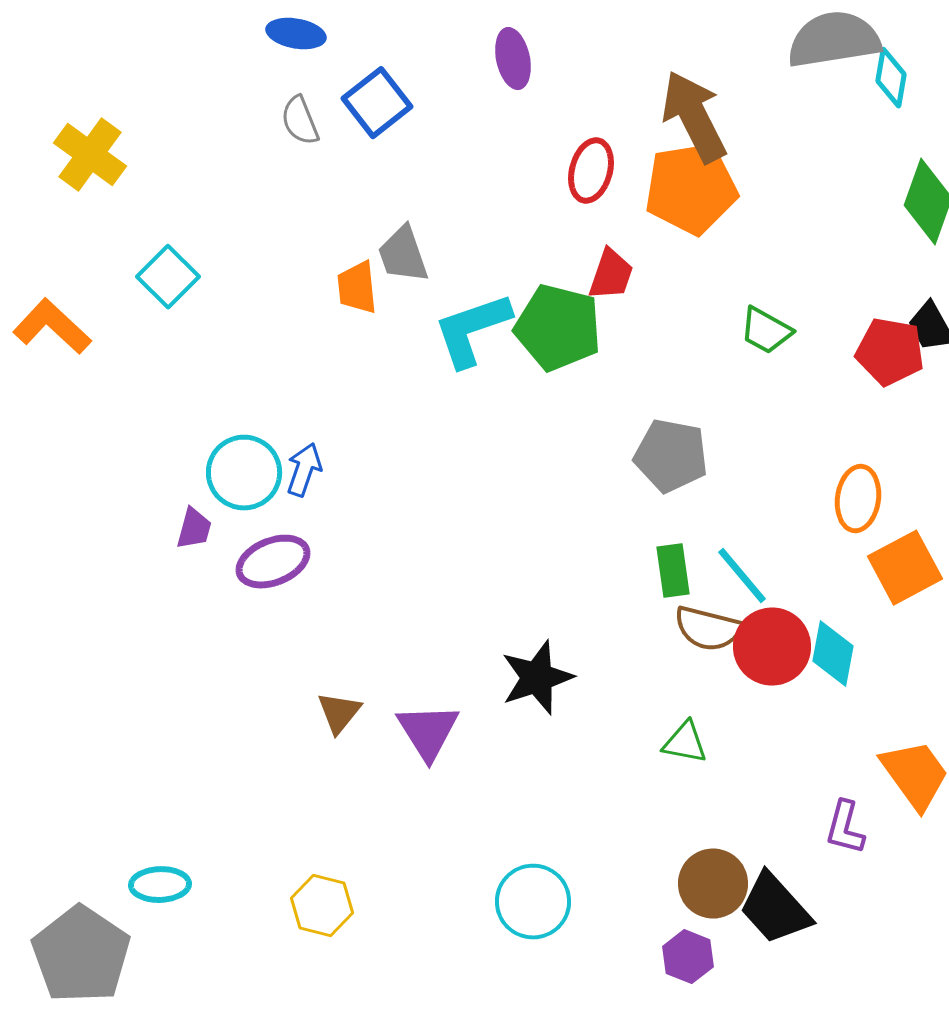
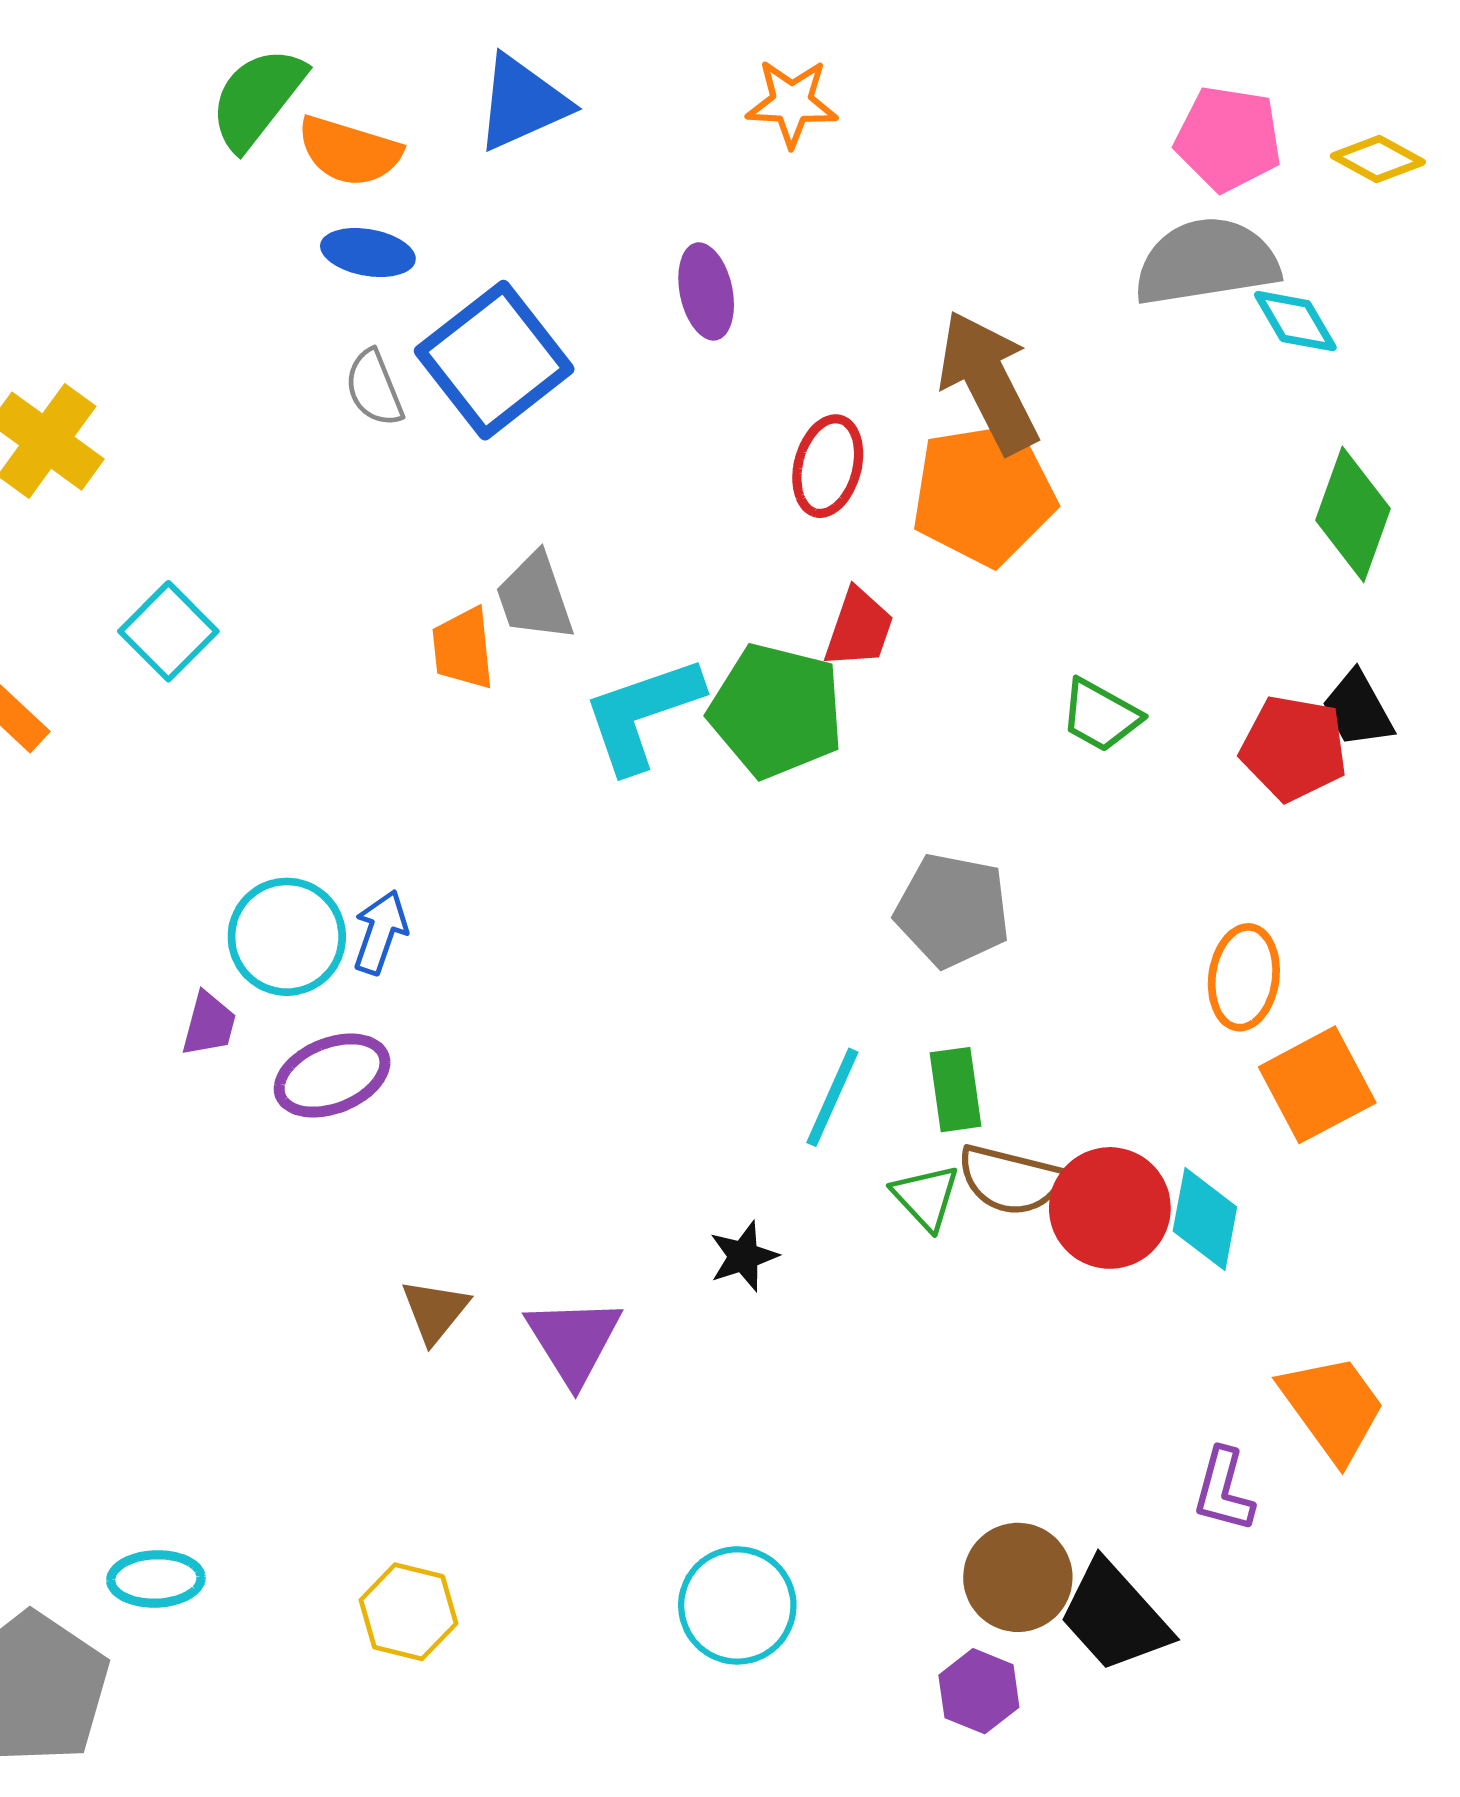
cyan diamond: (891, 78) -> (1295, 321), turned -40
blue square: (377, 103) -> (494, 360), size x1.4
cyan line: (742, 576) -> (832, 1097), moved, turned 64
black star: (537, 678) -> (744, 1256), size x0.6
green triangle: (685, 743) -> (926, 1197), moved, turned 36

